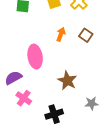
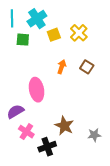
brown star: (67, 81) -> (64, 126), moved
black cross: (54, 114) -> (47, 147), moved

